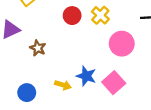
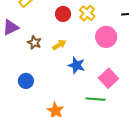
pink square: (114, 83) -> (108, 78), moved
yellow arrow: (63, 85) -> (59, 45), moved, turned -48

